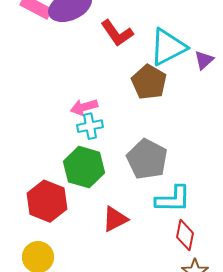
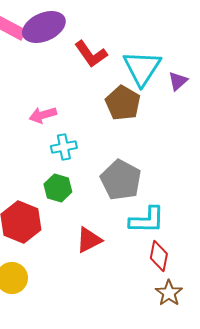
cyan triangle: (168, 47) -> (142, 68), turned -30
pink arrow: (84, 107) -> (43, 115), moved
green hexagon: (84, 167) -> (58, 188), size x0.7

